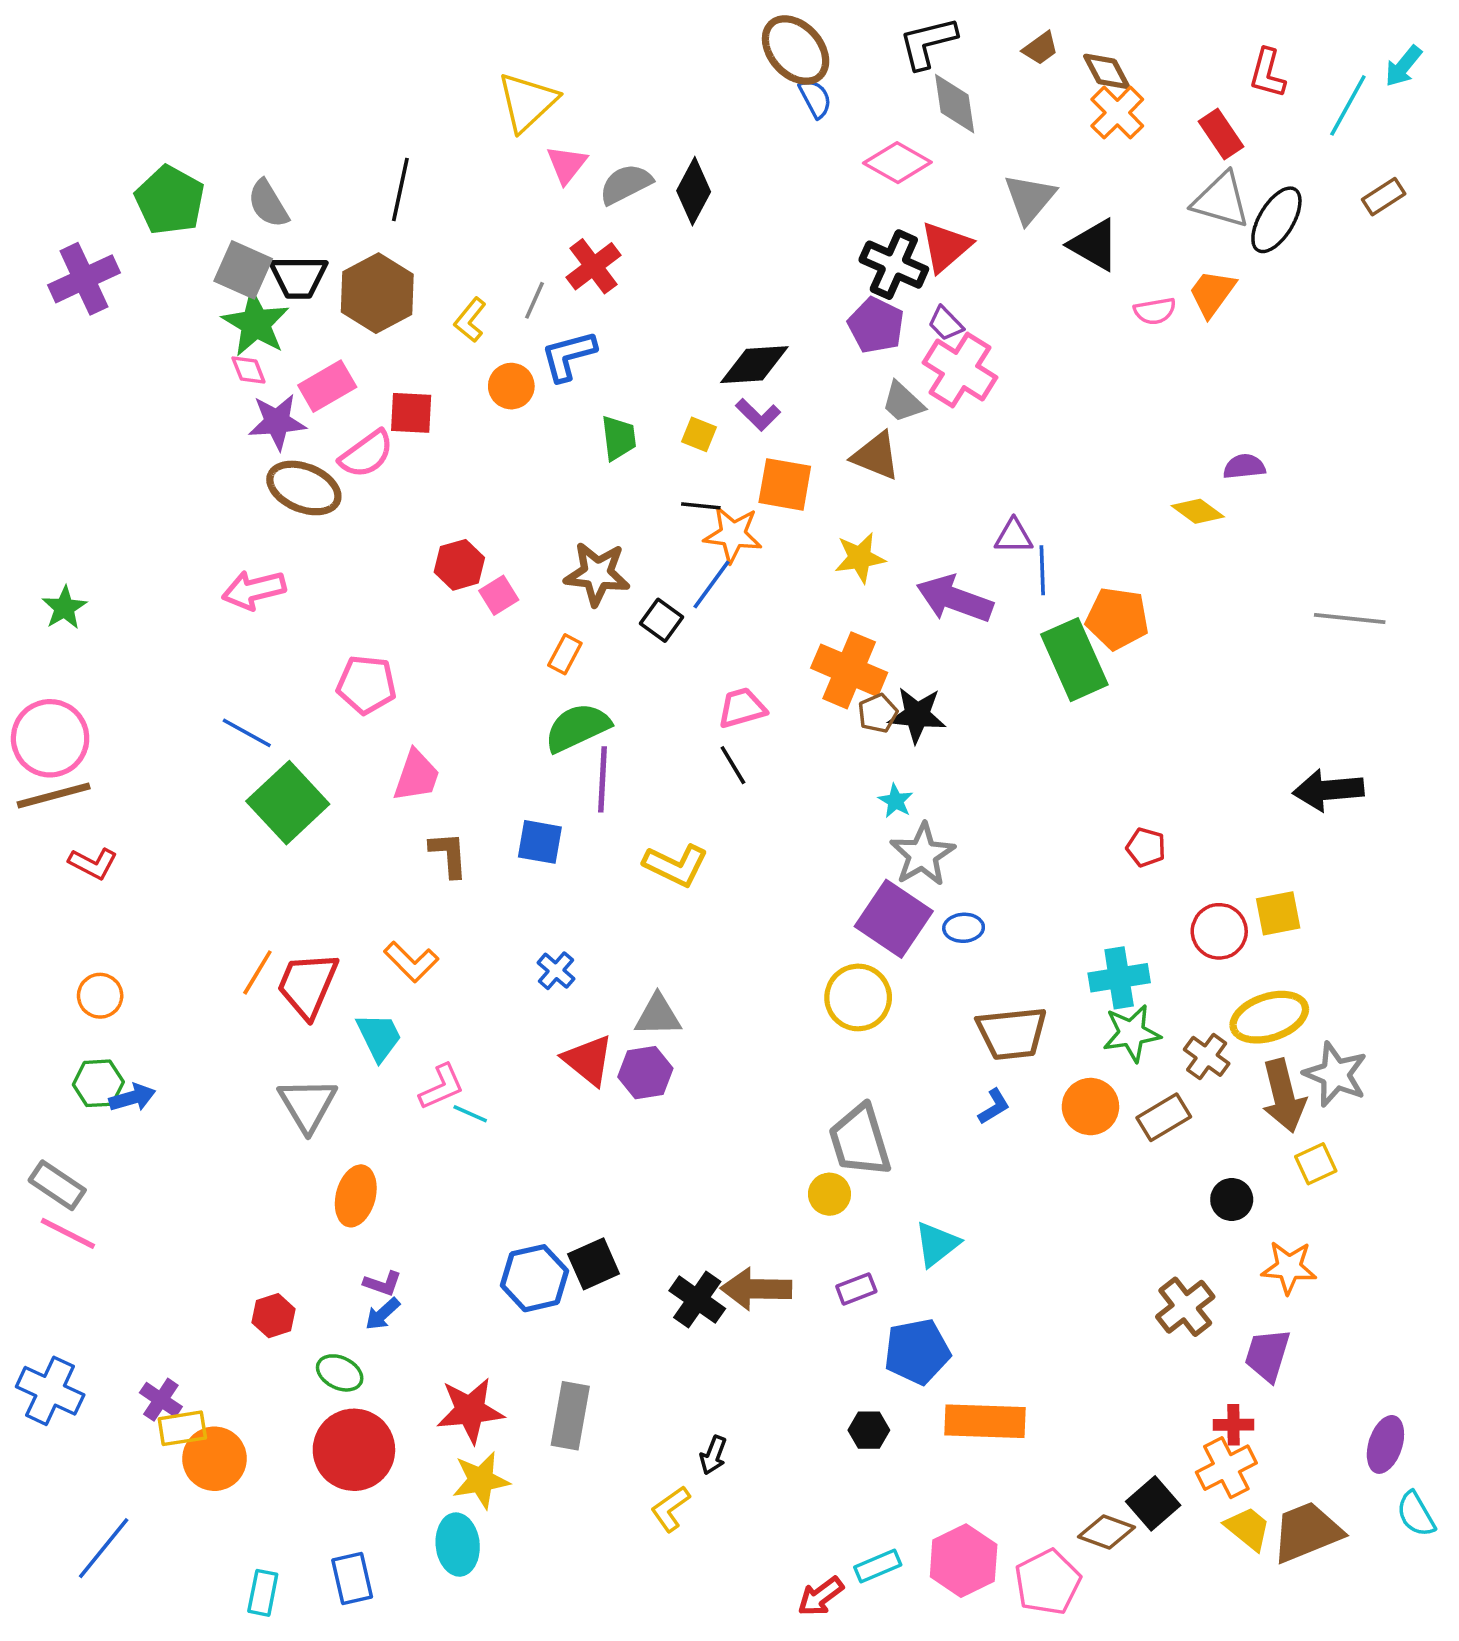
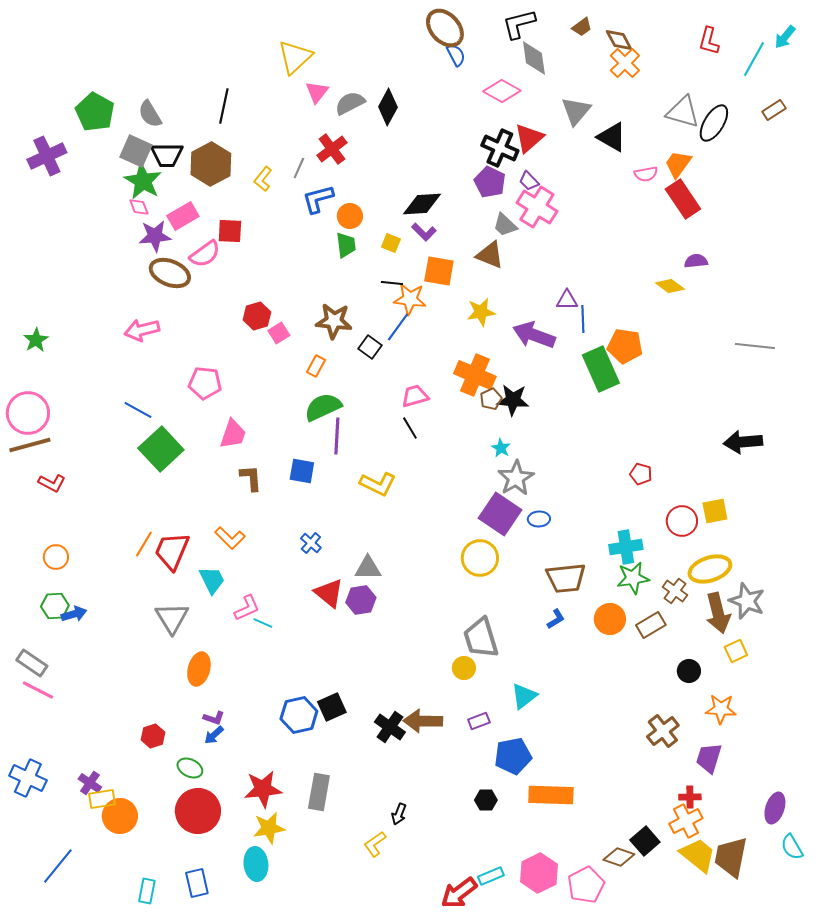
red rectangle: (1221, 134) -> (683, 199), moved, size x1.4
orange circle: (511, 386) -> (350, 216), moved
yellow trapezoid: (1248, 1528) -> (698, 855), size x1.4
brown trapezoid: (1307, 1532) -> (731, 857), turned -57
red arrow: (821, 1596) -> (459, 893), size x1.4

